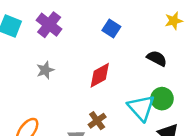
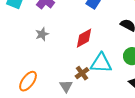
cyan triangle: (141, 108) -> (101, 63), moved, turned -45

